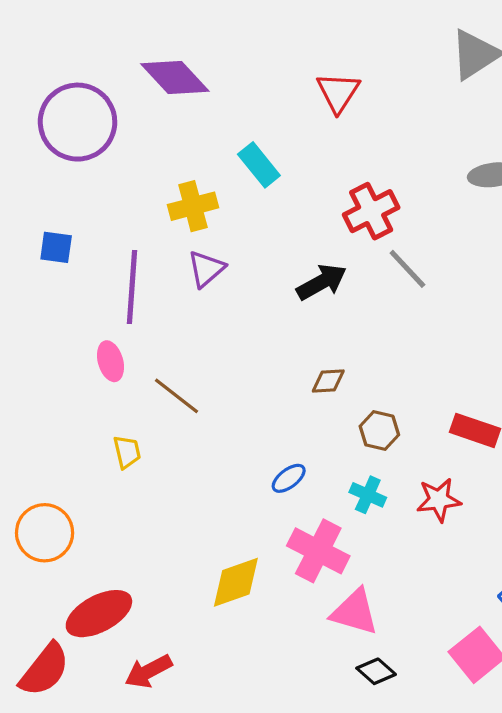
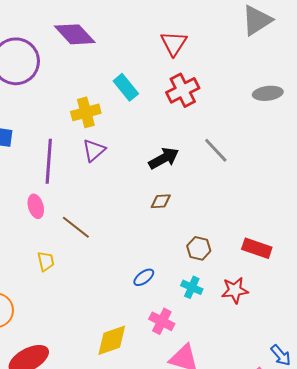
red cross: (371, 211) -> (183, 90), moved
brown diamond: (328, 381) -> (161, 201), moved
pink cross: (318, 551) -> (162, 321), size x0.7

